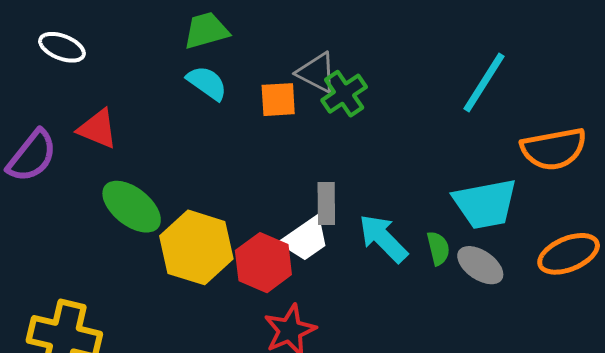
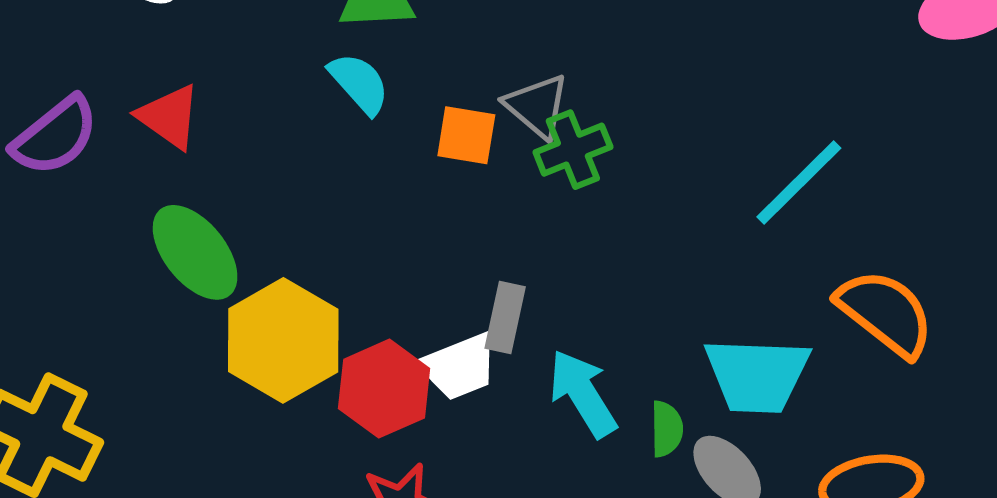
orange semicircle: (554, 149) -> (886, 313), turned -144

